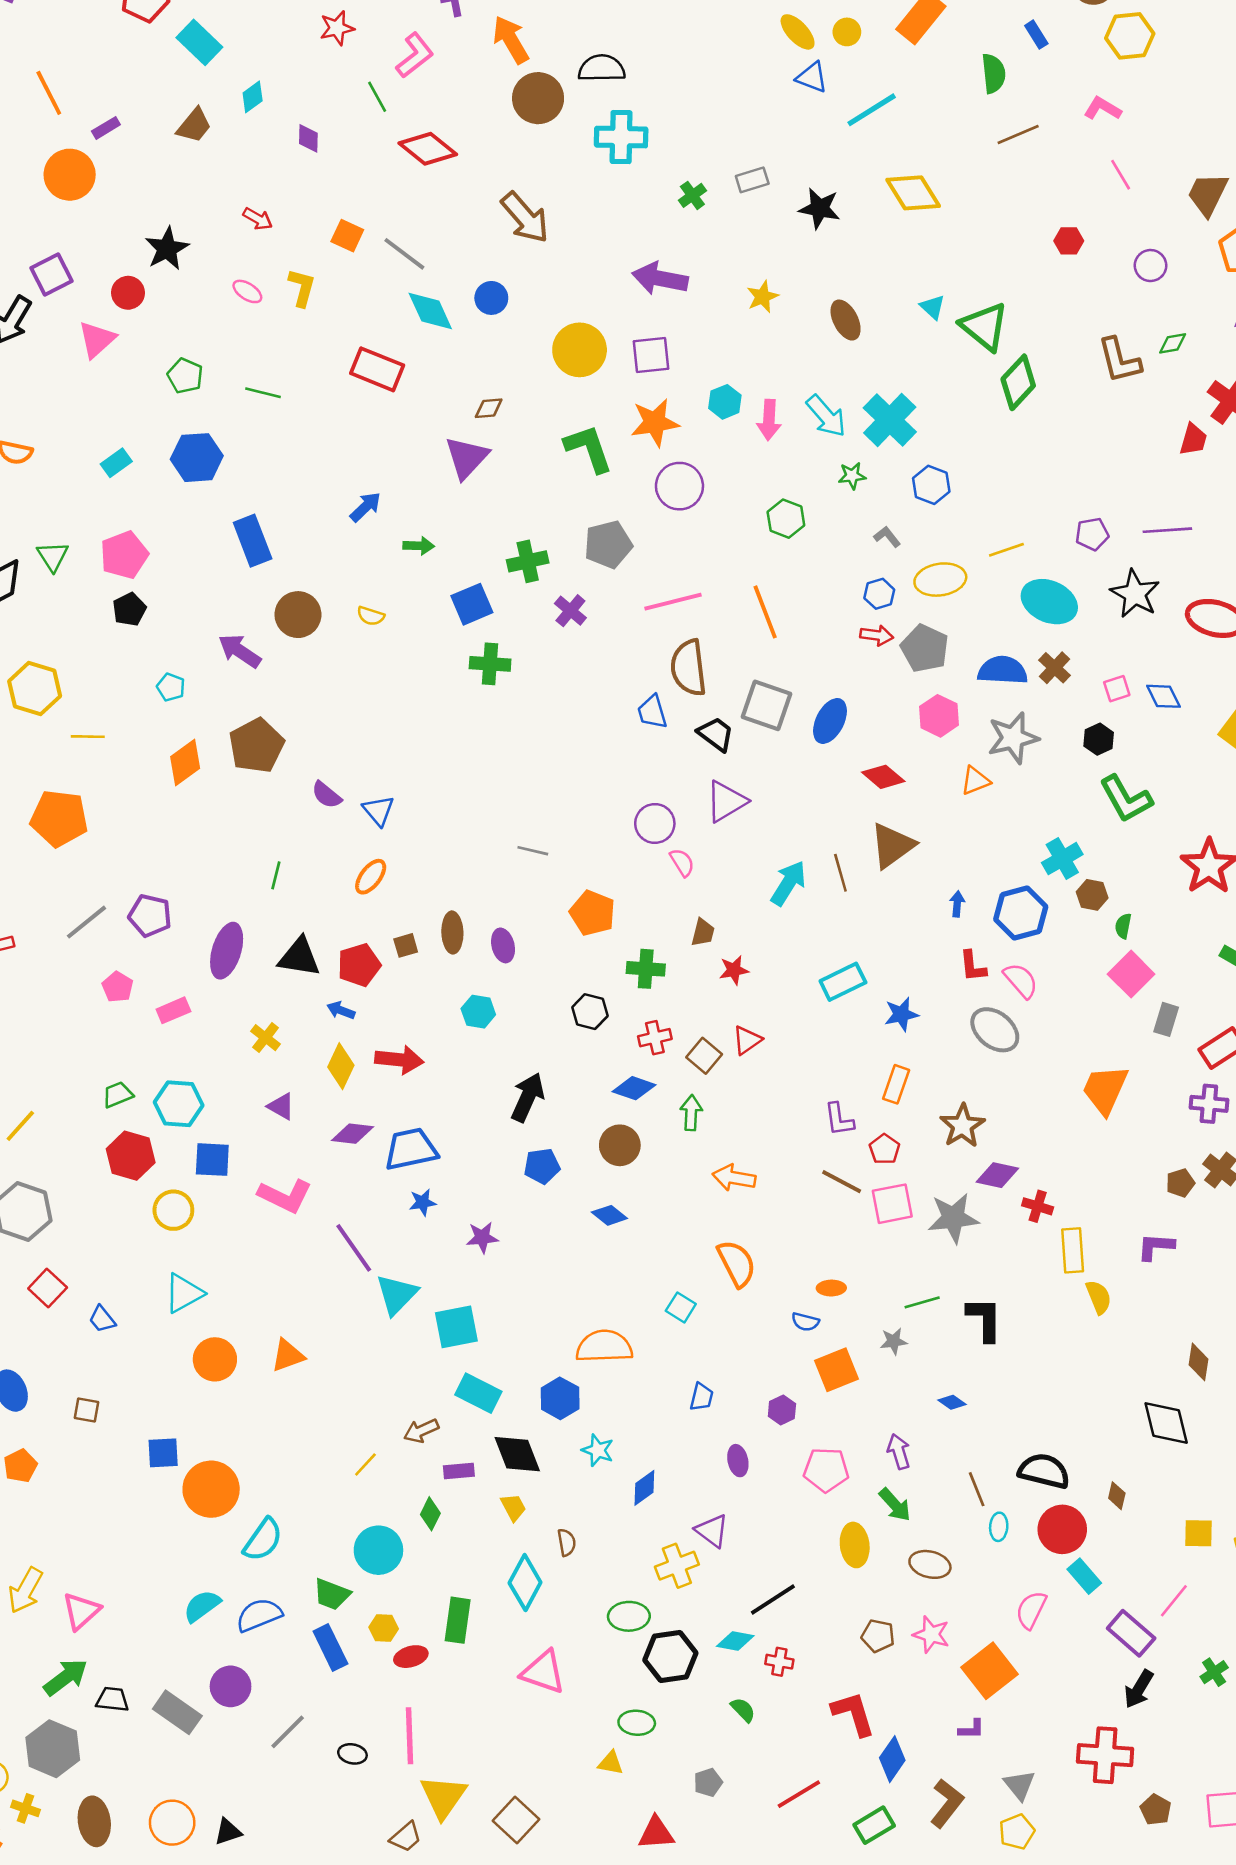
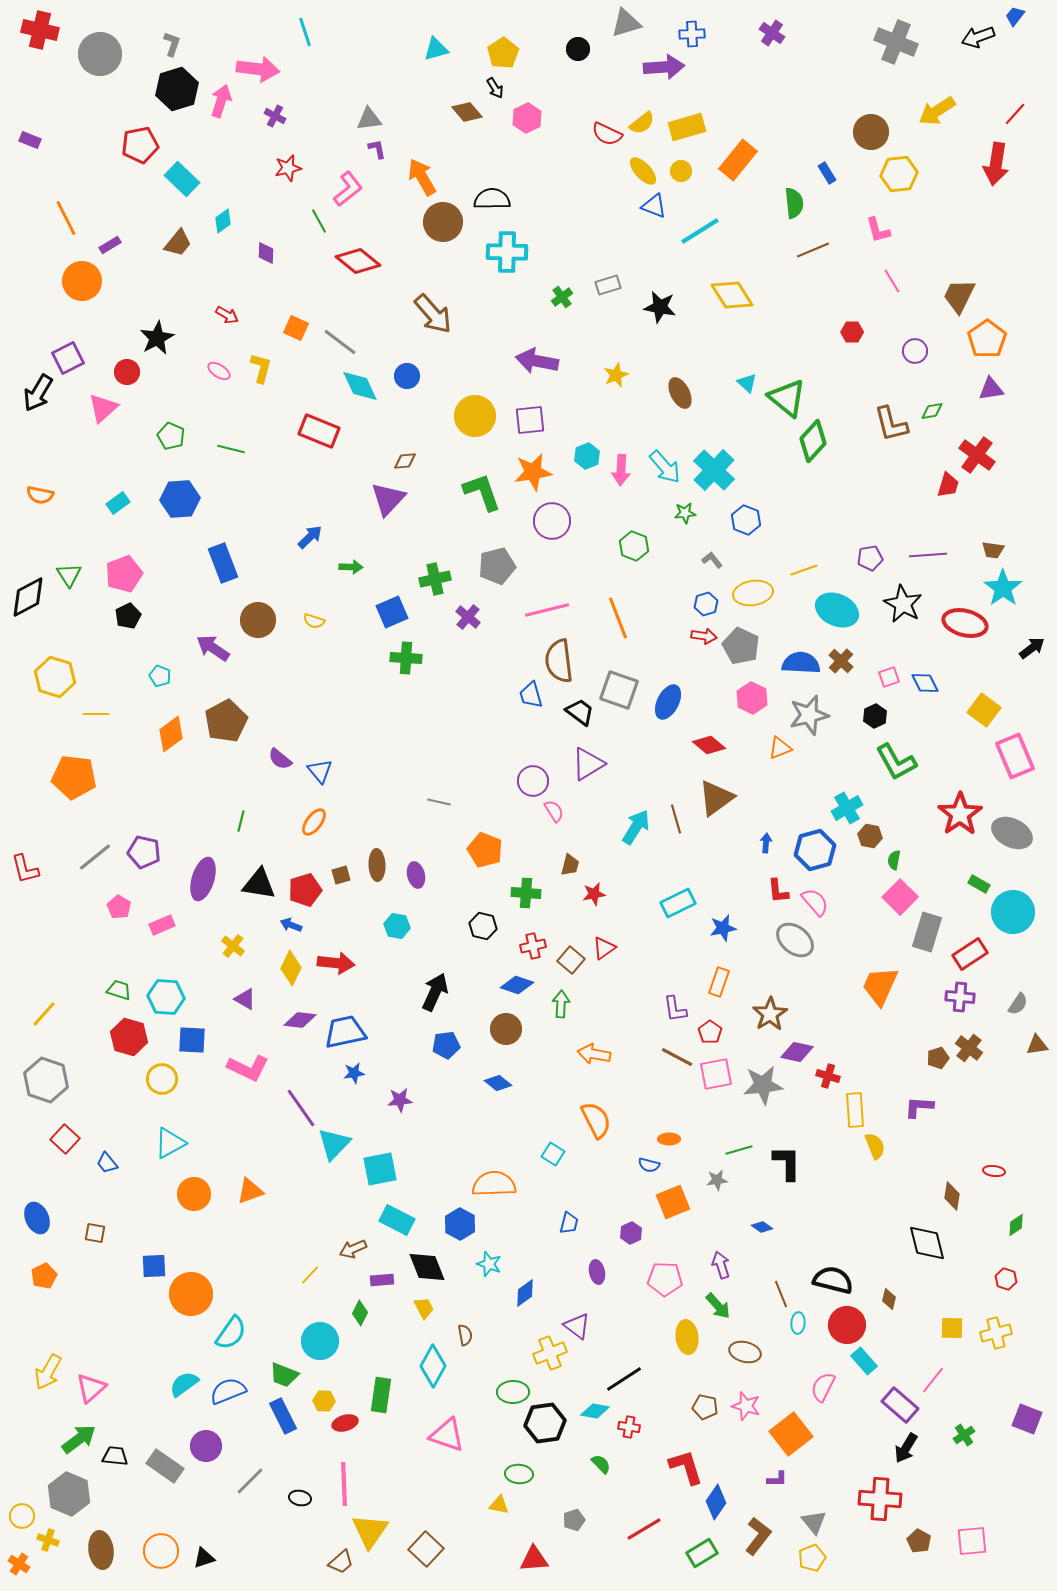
pink L-shape: (1102, 109) -> (878, 230), turned -136
gray rectangle: (1166, 1019) -> (927, 932), size x1.5
green trapezoid: (118, 1095) -> (119, 990), turned 40

